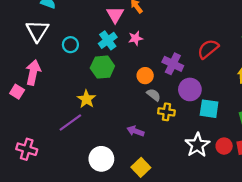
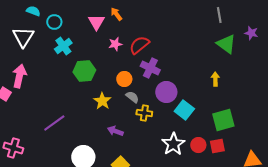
cyan cross: (108, 40) -> (63, 46), moved
cyan circle: (70, 45) -> (54, 22), moved
red semicircle: (208, 49) -> (139, 45), moved
yellow star: (86, 99) -> (102, 101), moved
cyan square: (209, 109) -> (184, 110), turned 30

